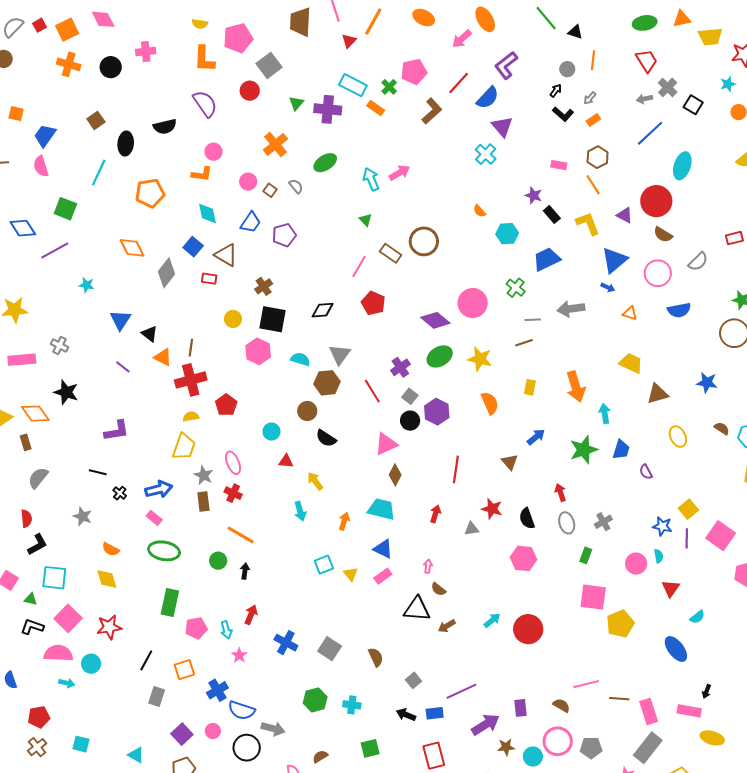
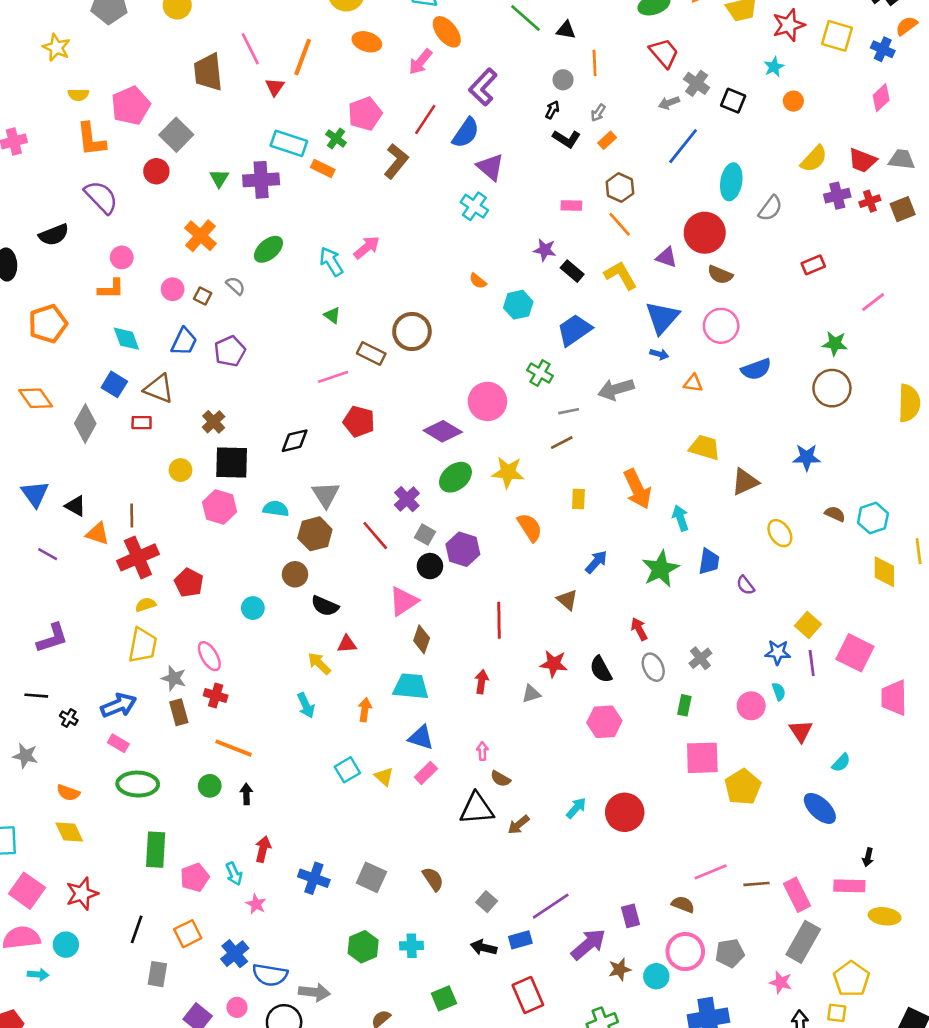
gray semicircle: (698, 262) -> (770, 208), moved
pink line: (359, 266) -> (333, 377), turned 50
red triangle: (286, 461) -> (347, 644), moved

